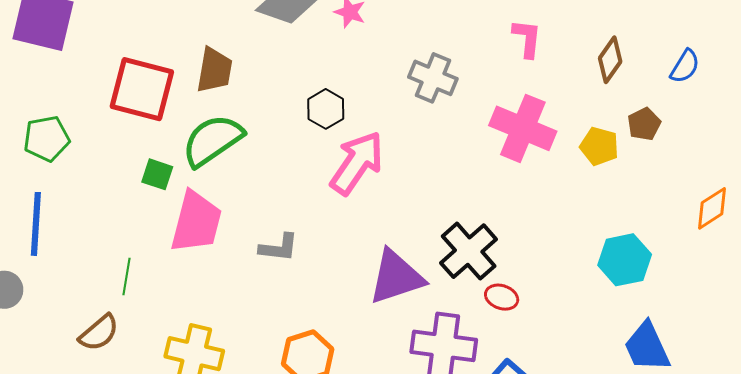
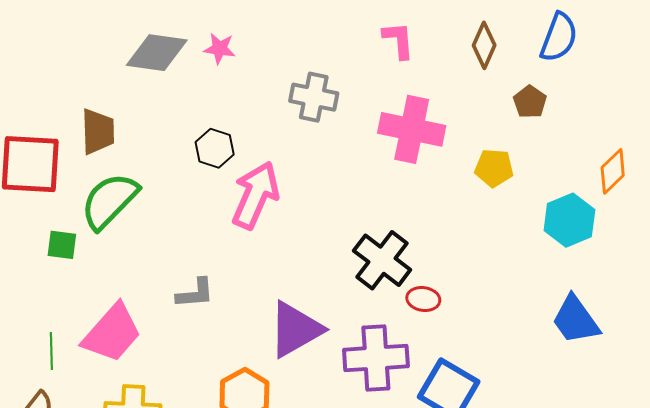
blue semicircle: (685, 66) -> (559, 37), size x1.4
yellow pentagon: (599, 146) -> (494, 168), moved
pink trapezoid: (196, 222) -> (112, 333), moved, turned 38
cyan hexagon: (625, 260) -> (569, 220), moved
purple triangle: (396, 277) -> (295, 329), moved

